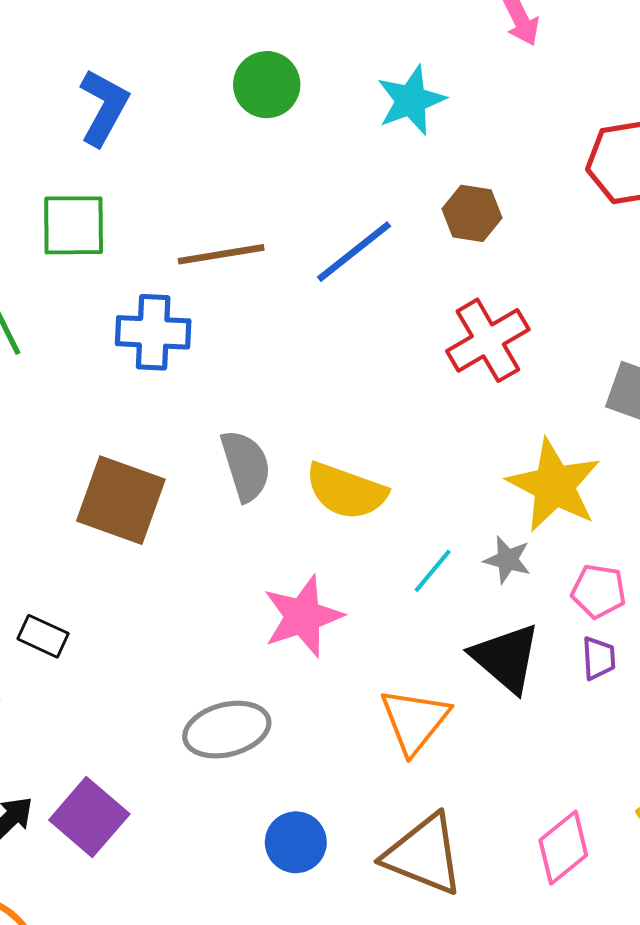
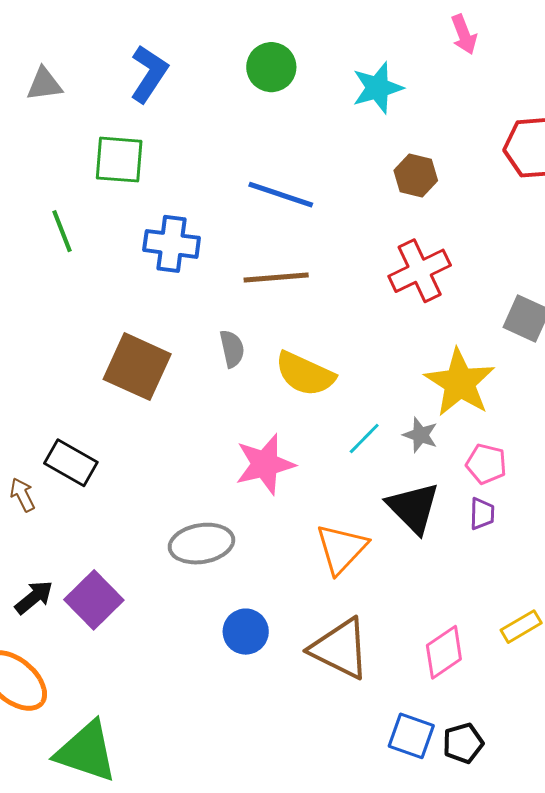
blue line: (354, 252) -> (281, 195), moved, turned 52
brown line: (221, 254) -> (276, 278), moved
gray semicircle: (246, 466) -> (232, 349), size x0.7
black rectangle: (43, 636) -> (71, 463), size x1.4

